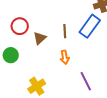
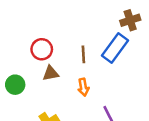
red circle: (20, 26) -> (42, 49), moved
brown triangle: (40, 38) -> (51, 73), moved, turned 32

